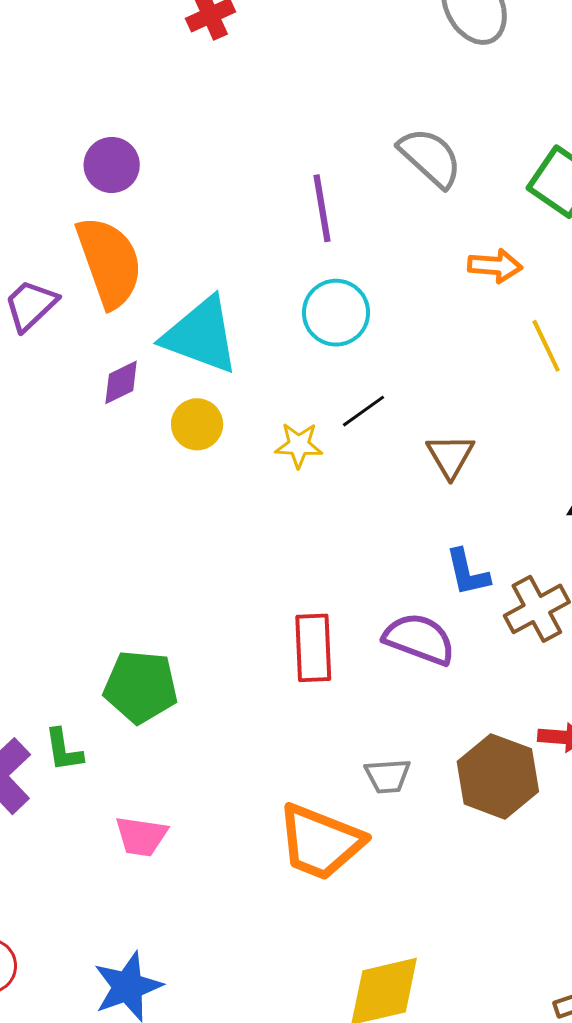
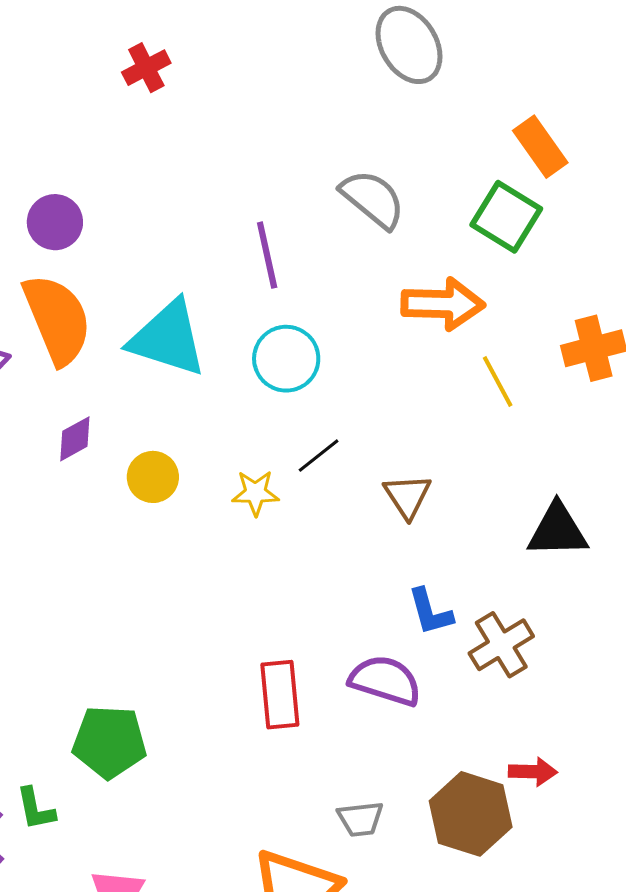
orange arrow: (495, 266) -> (443, 304), size x1.5
cyan triangle: (201, 335) -> (168, 338), moved

